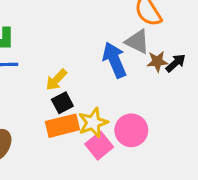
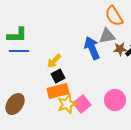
gray triangle: (137, 42) -> (107, 36), turned -36
yellow star: (93, 123) -> (67, 104), moved
pink circle: (131, 130) -> (115, 100), moved

